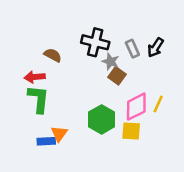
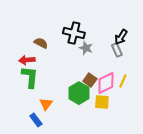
gray rectangle: (132, 49) -> (117, 50), moved
brown square: (117, 76) -> (90, 80), moved
blue rectangle: (46, 141) -> (36, 120), moved, turned 56

